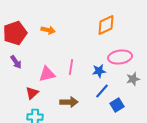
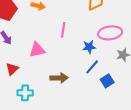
pink line: (71, 67) -> (63, 30), moved
red triangle: (32, 93) -> (12, 69), moved

